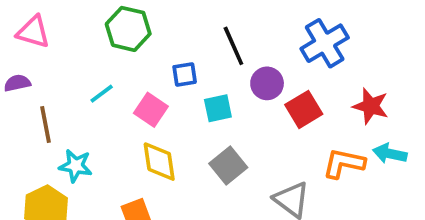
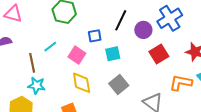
black line: (233, 46) -> (121, 20), turned 50
purple circle: (267, 83) -> (143, 30), moved
brown line: (45, 124) -> (32, 63), moved

